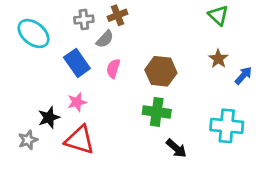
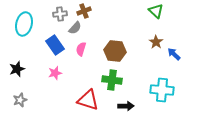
cyan ellipse: (34, 34) -> (24, 24), turned 65
blue arrow: (243, 76) -> (174, 54), turned -88
black star: (49, 117) -> (17, 69), moved
red triangle: (80, 140) -> (88, 100), moved
black arrow: (176, 148) -> (126, 106), turned -42

